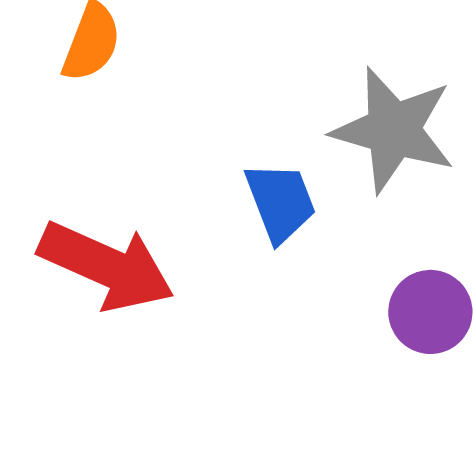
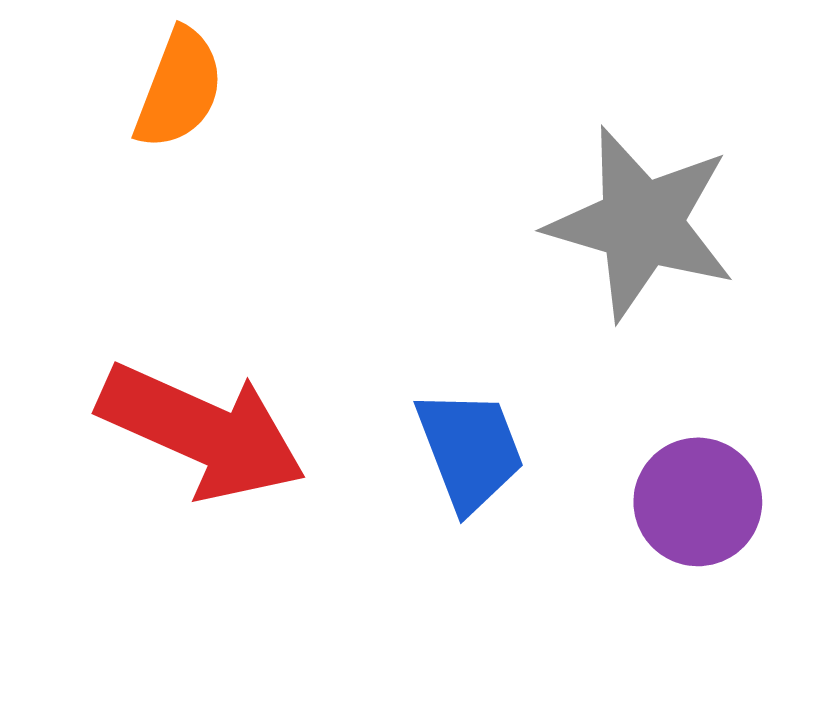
blue trapezoid: (280, 202) -> (470, 450), moved

